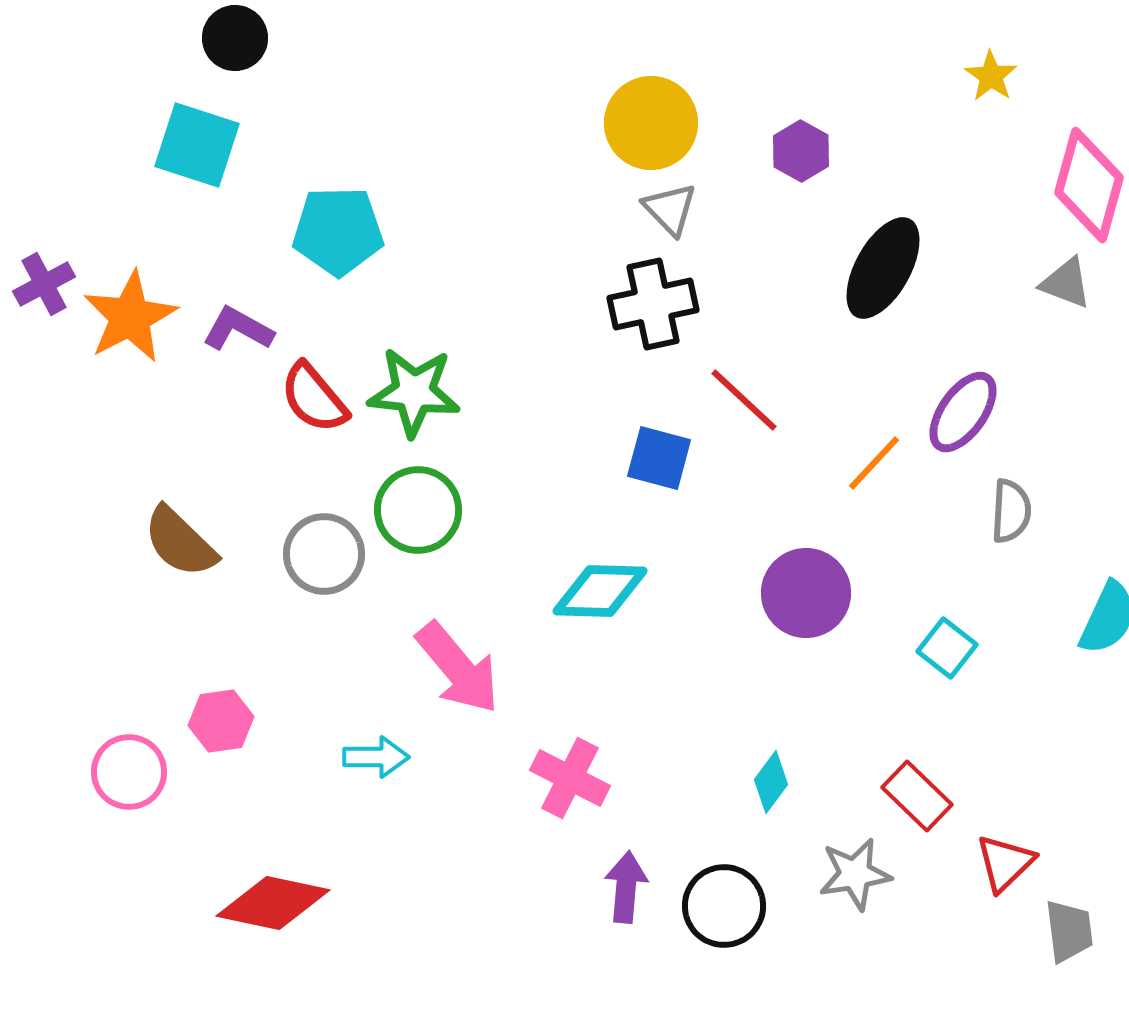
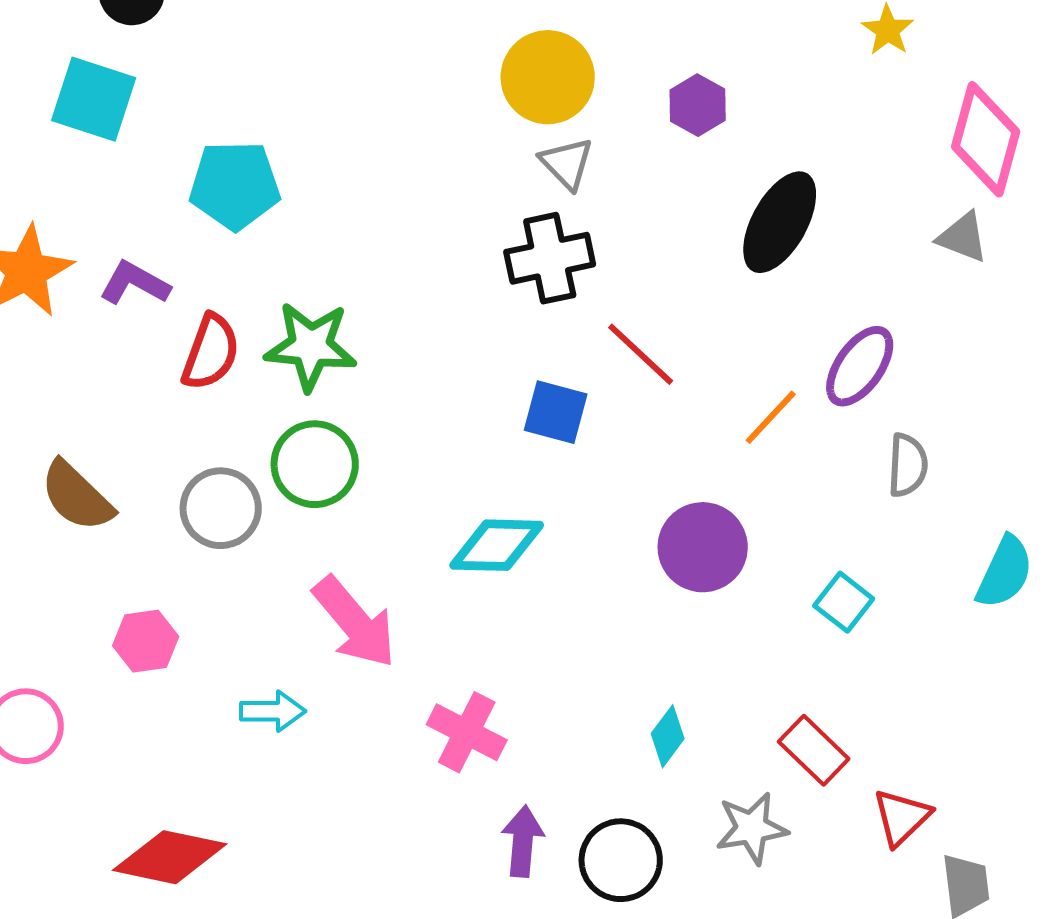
red semicircle: (314, 398) -> (211, 352), turned -120
pink hexagon: (221, 721) -> (146, 641), moved

